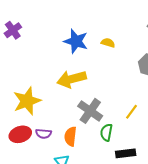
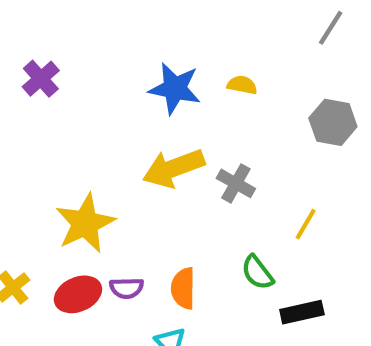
gray cross: (90, 111) -> (236, 183), moved, size x0.7
green semicircle: (106, 132) -> (257, 272), turned -42

